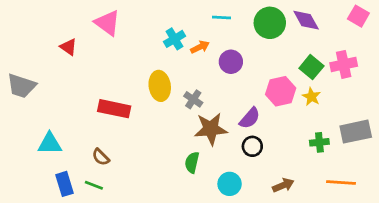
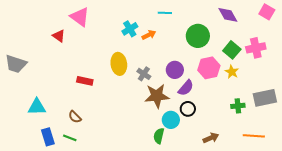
green circle: (270, 23) -> (198, 36), moved
red triangle: (68, 47) -> (59, 36), moved
purple circle: (231, 62) -> (175, 70), moved
red rectangle: (114, 109) -> (85, 81), size x0.7
green semicircle: (192, 162) -> (159, 136), moved
cyan circle: (230, 184) -> (171, 120), moved

